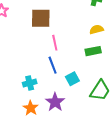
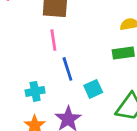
pink line: (55, 43) -> (53, 40), moved

